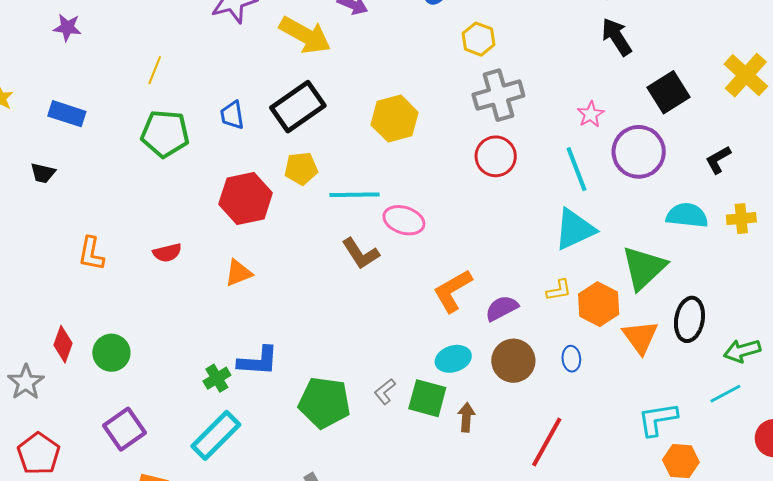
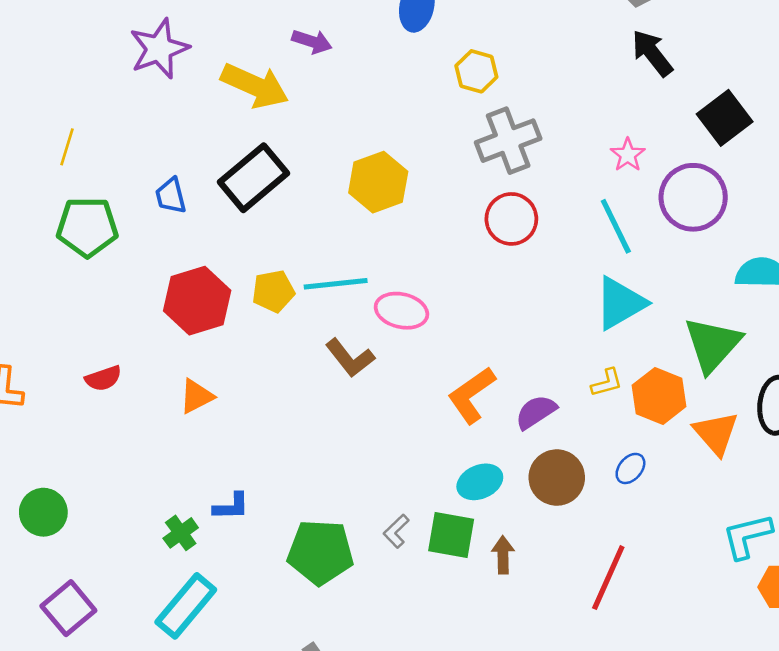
yellow pentagon: (301, 169) -> (273, 291), moved
blue ellipse: (571, 359) -> (630, 468), turned 50
blue L-shape: (258, 361) -> (231, 506), size x0.7

